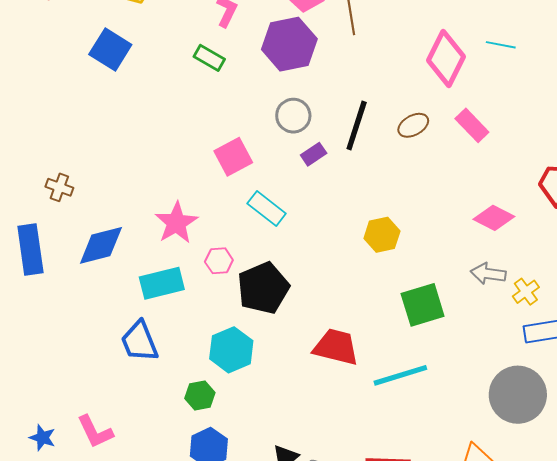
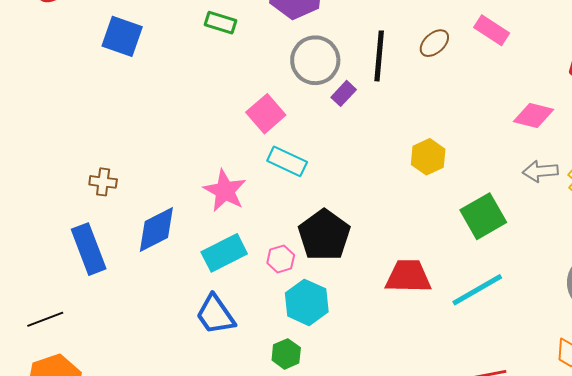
gray circle: (293, 116) -> (315, 60), size x1.4
cyan rectangle: (267, 209) -> (287, 161), moved
pink hexagon: (219, 261) -> (281, 259), moved

